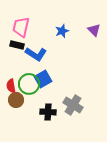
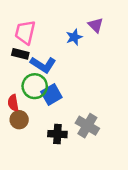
purple triangle: (94, 30) -> (96, 25), moved
green circle: (29, 84) -> (35, 86), moved

